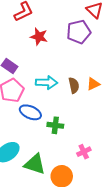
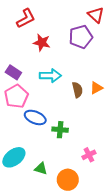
cyan arrow: (47, 82) -> (50, 76), moved
green triangle: (35, 164) -> (41, 169), size x0.6

